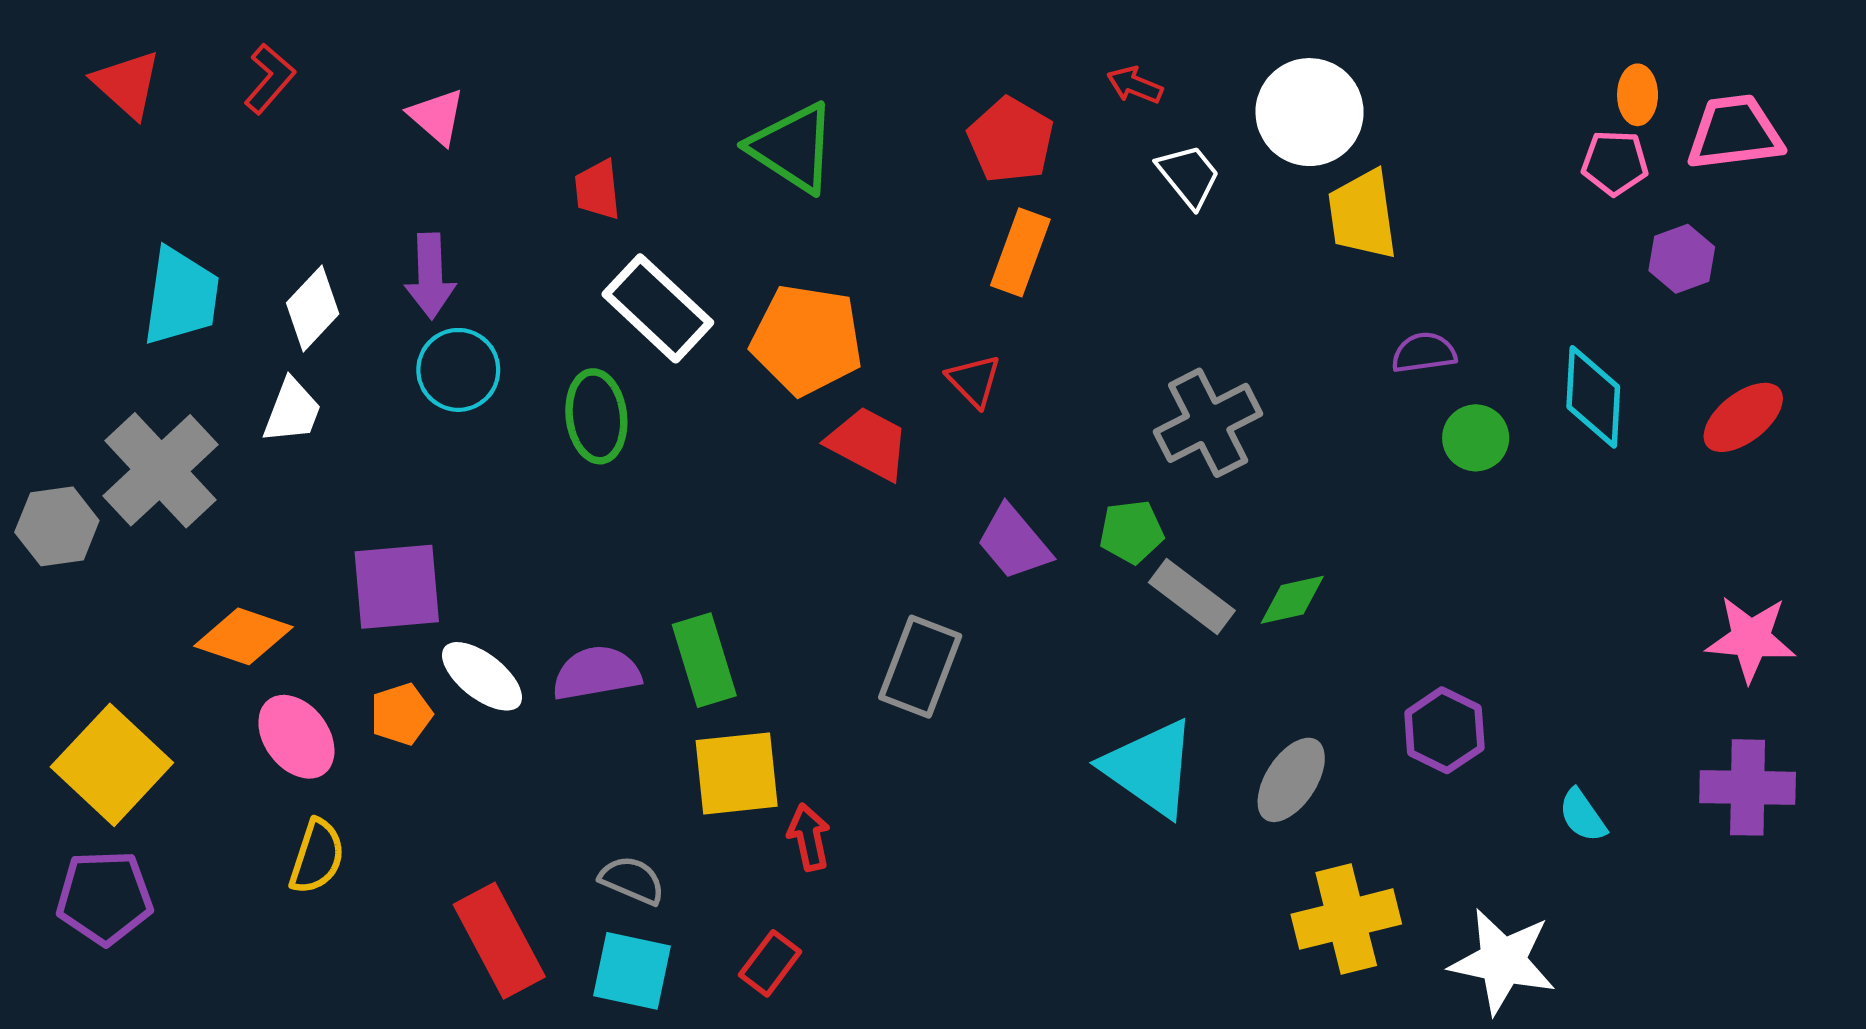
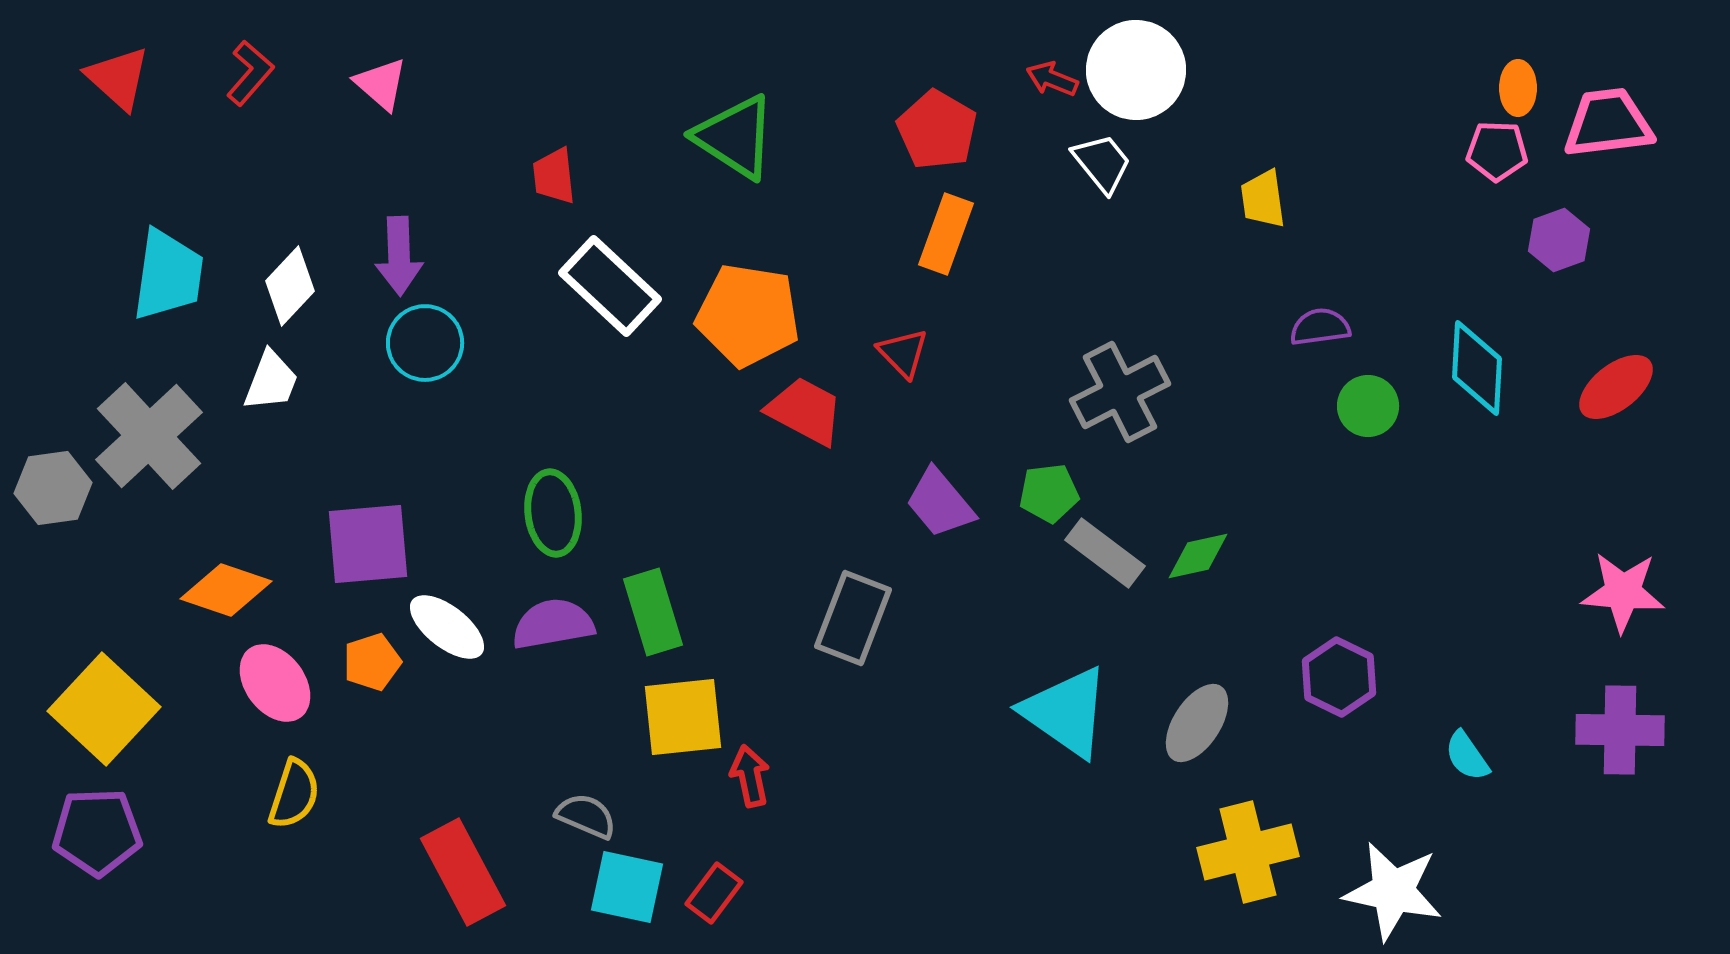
white circle: (1310, 112) -> (1136, 70), moved
pink triangle: (437, 116) -> (381, 84), moved
yellow trapezoid: (1362, 215) -> (1263, 199), size x0.7
green ellipse: (596, 416) -> (553, 513), moved
cyan square: (632, 971) -> (627, 887), moved

